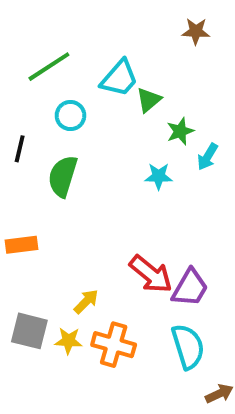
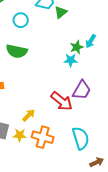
green star: (180, 131) -> (77, 47), moved
green semicircle: (63, 176) -> (17, 51), turned -95
cyan star: (159, 176) -> (71, 60), moved
purple trapezoid: (190, 288) -> (82, 90), moved

